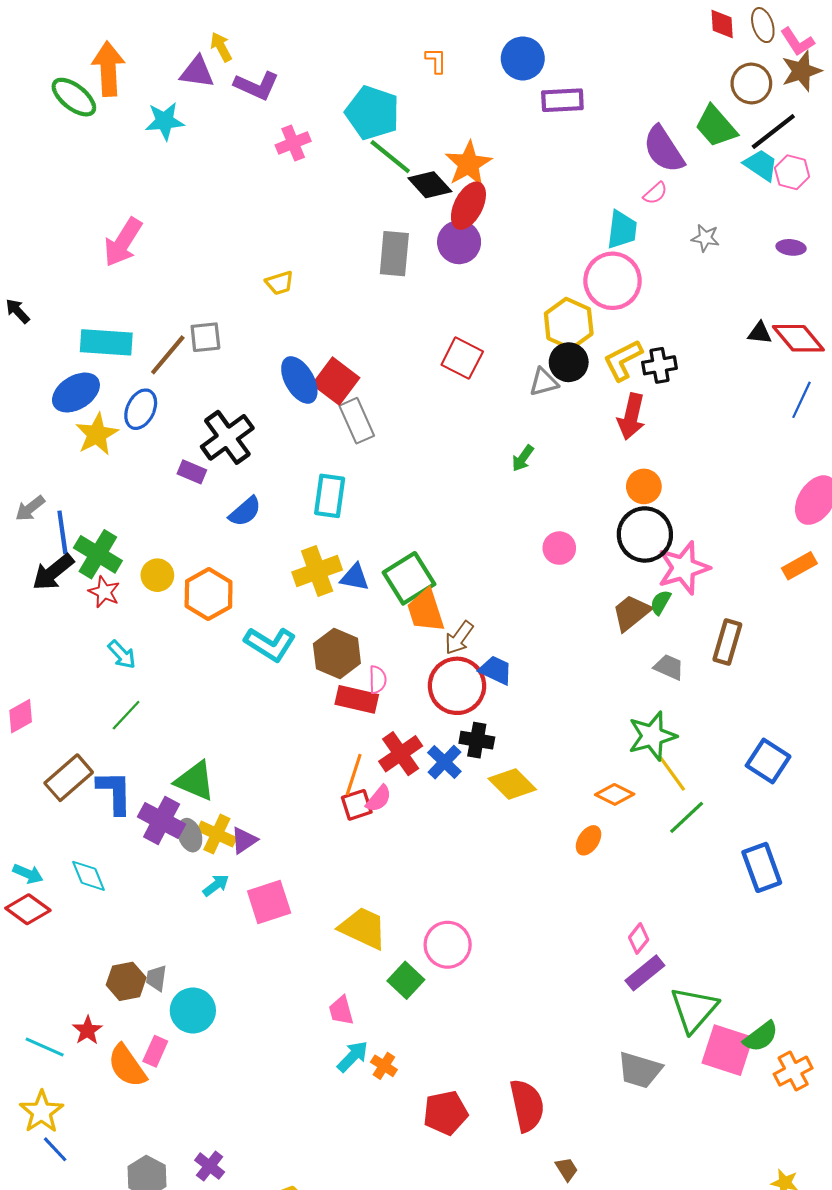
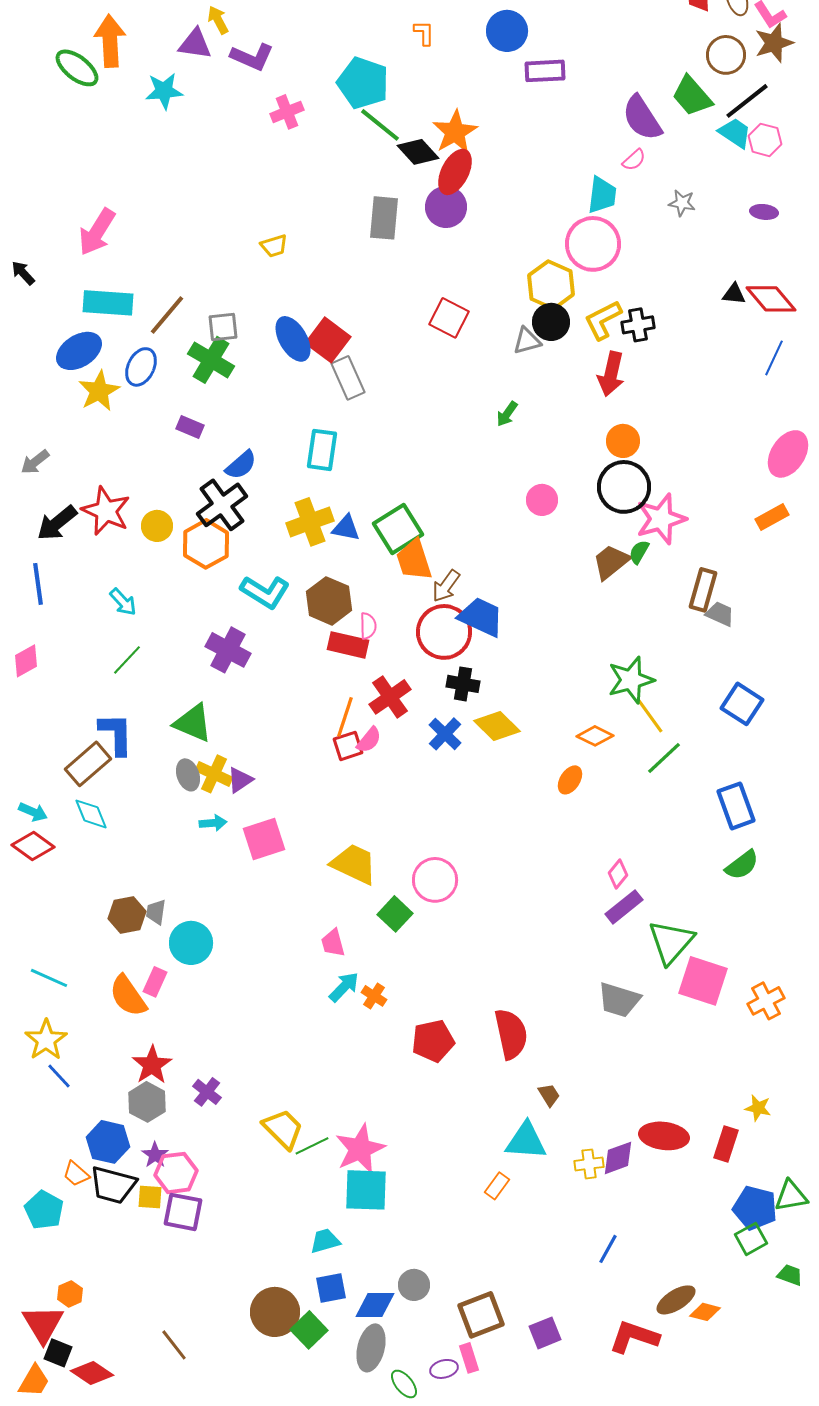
pink arrow: (123, 242) -> (97, 232), moved
gray square: (205, 337) -> (223, 327), moved
black cross: (227, 437) -> (222, 505), moved
blue line: (62, 532) -> (38, 584), moved
green cross: (98, 554) -> (211, 360), moved
red star: (104, 592) -> (106, 511), moved, size x1.6
gray trapezoid: (669, 667) -> (720, 614), moved
blue trapezoid: (496, 670) -> (481, 617), size x1.4
blue cross: (444, 762) -> (445, 734), moved
brown rectangle: (69, 778) -> (88, 764), moved
purple cross: (162, 821) -> (228, 650), moved
cyan arrow: (216, 885) -> (213, 823), turned 32
red star: (87, 1030) -> (152, 1065), moved, size x1.4
green semicircle: (761, 1037) -> (742, 865), moved

